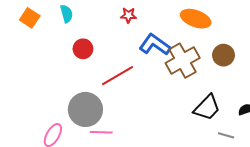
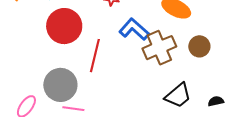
red circle: (83, 49) -> (64, 26), size x1.8
red line: (117, 76) -> (95, 56), turned -52

